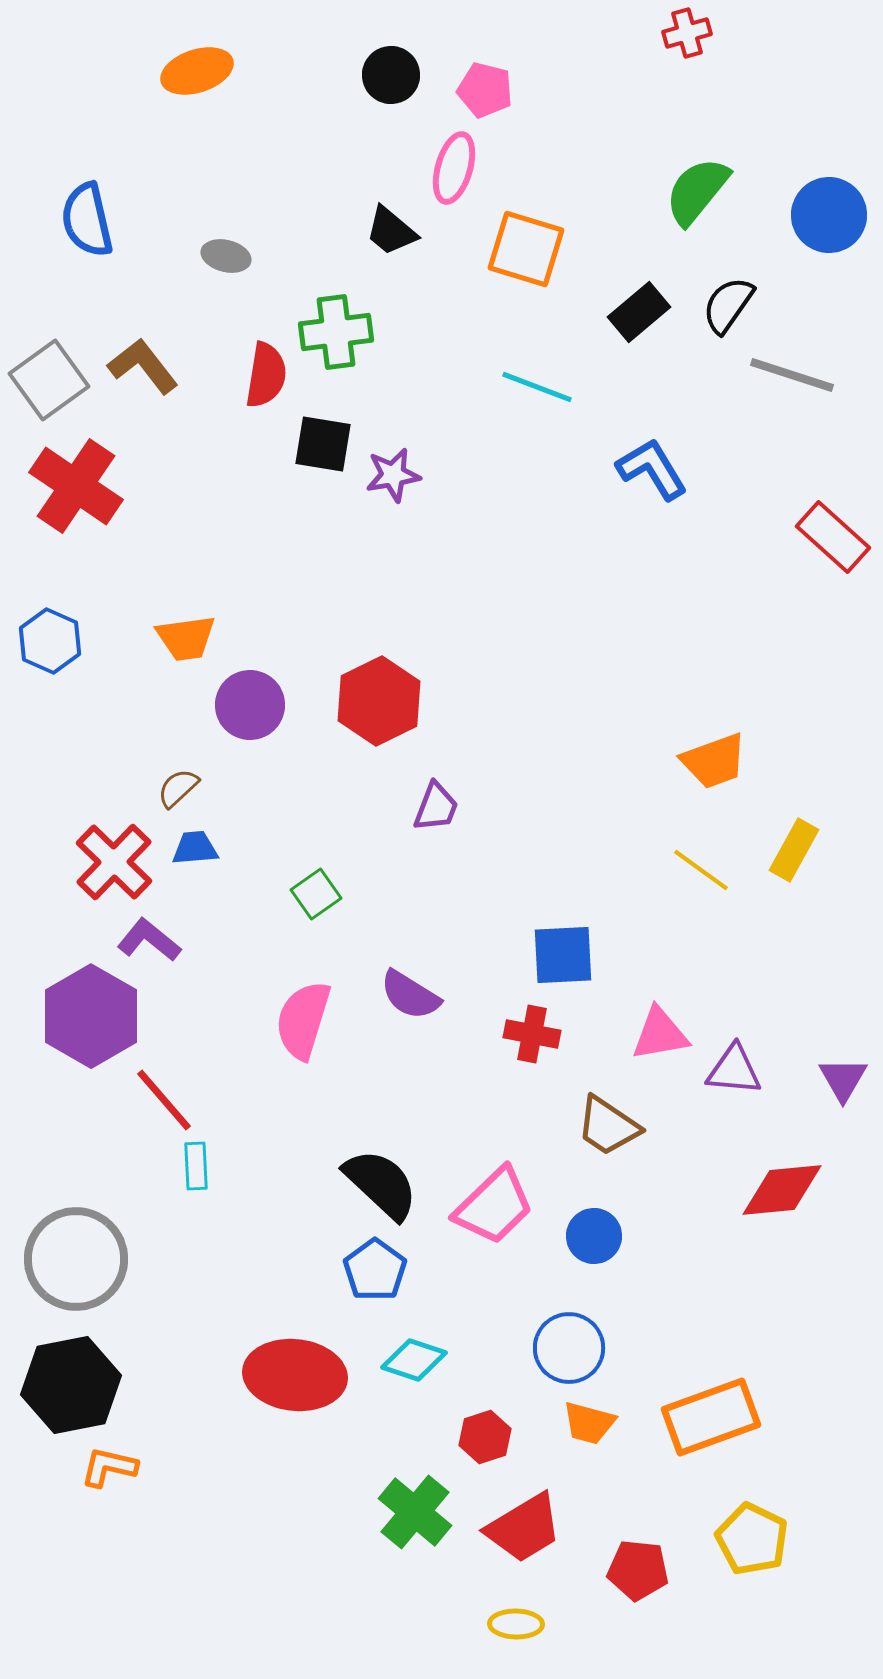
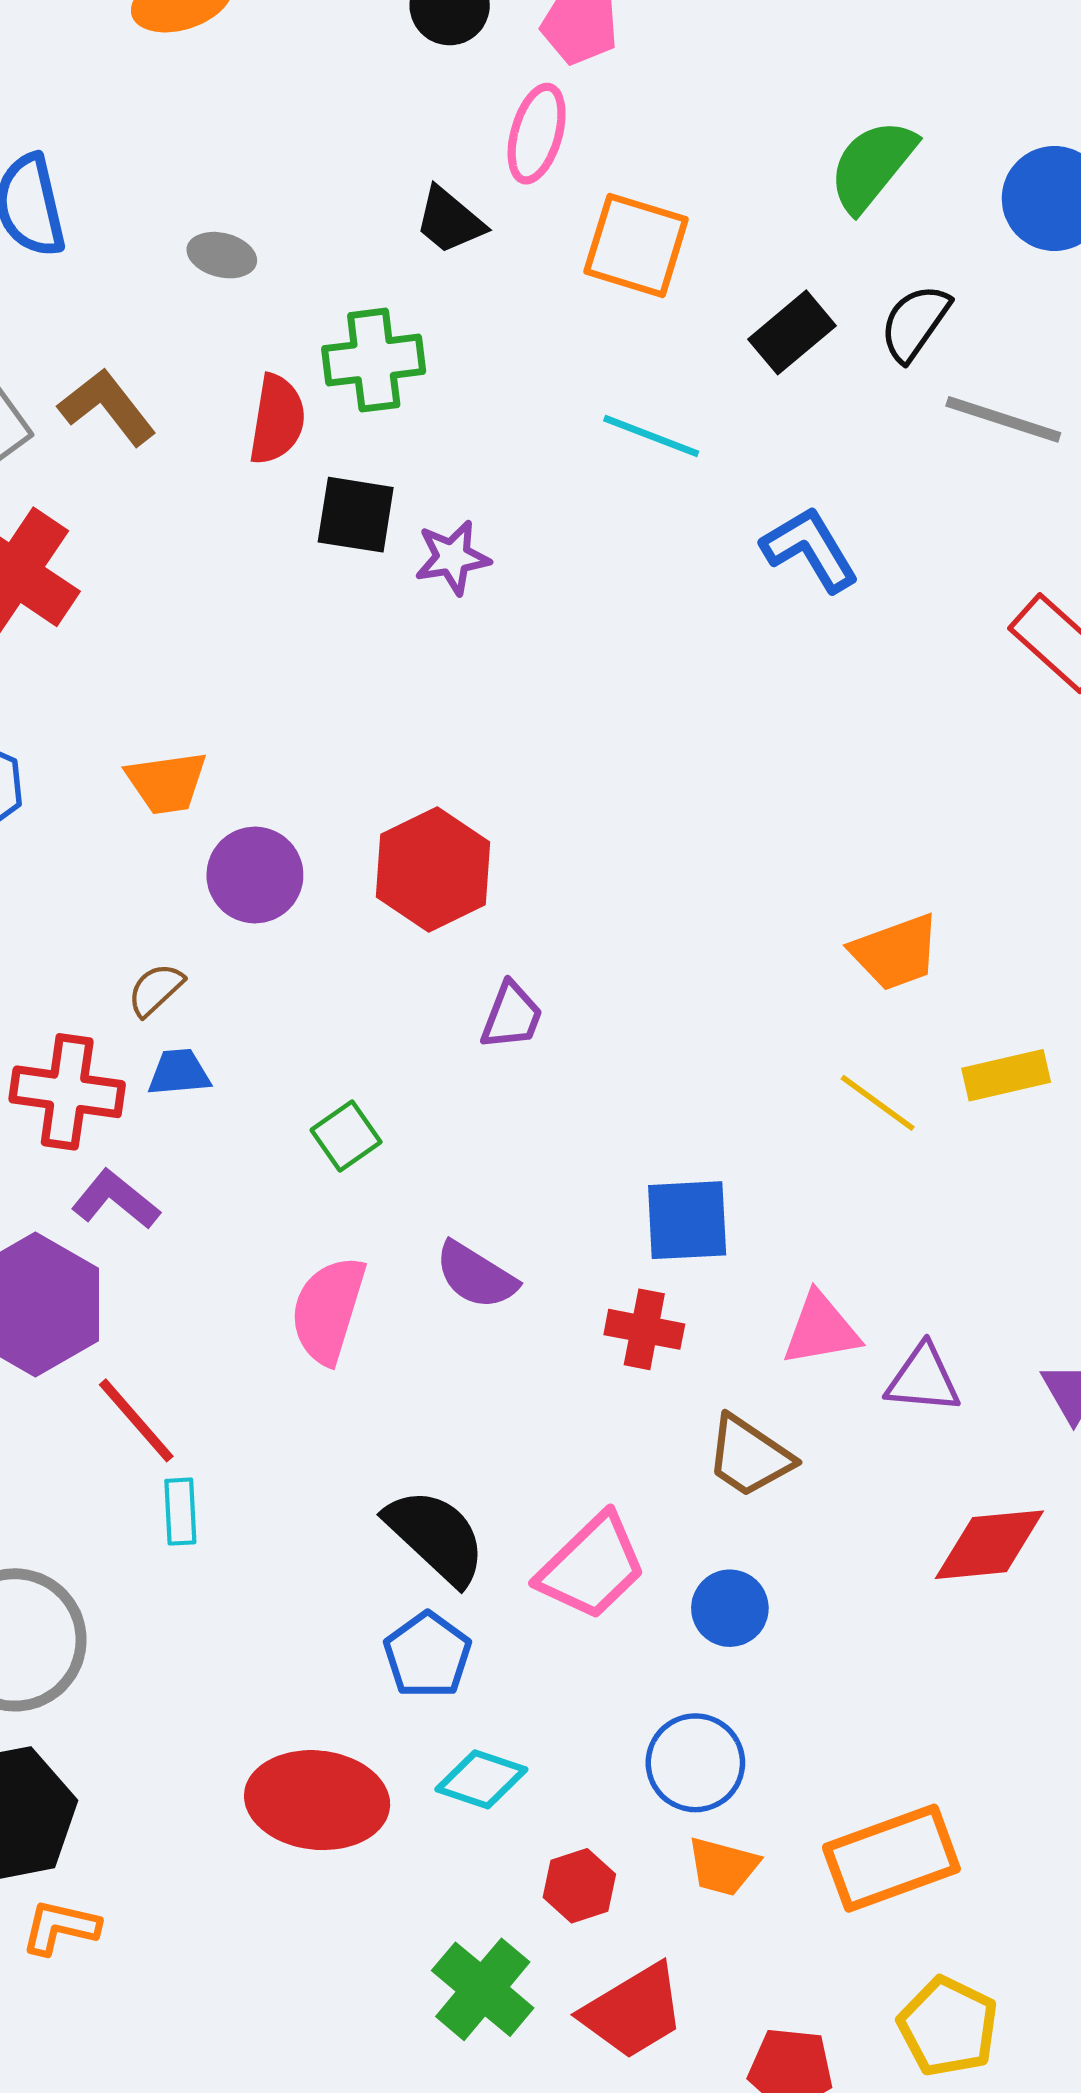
yellow rectangle: (794, 850) -> (1006, 1075), turned 48
red cross: (114, 862) -> (67, 1092), turned -36

